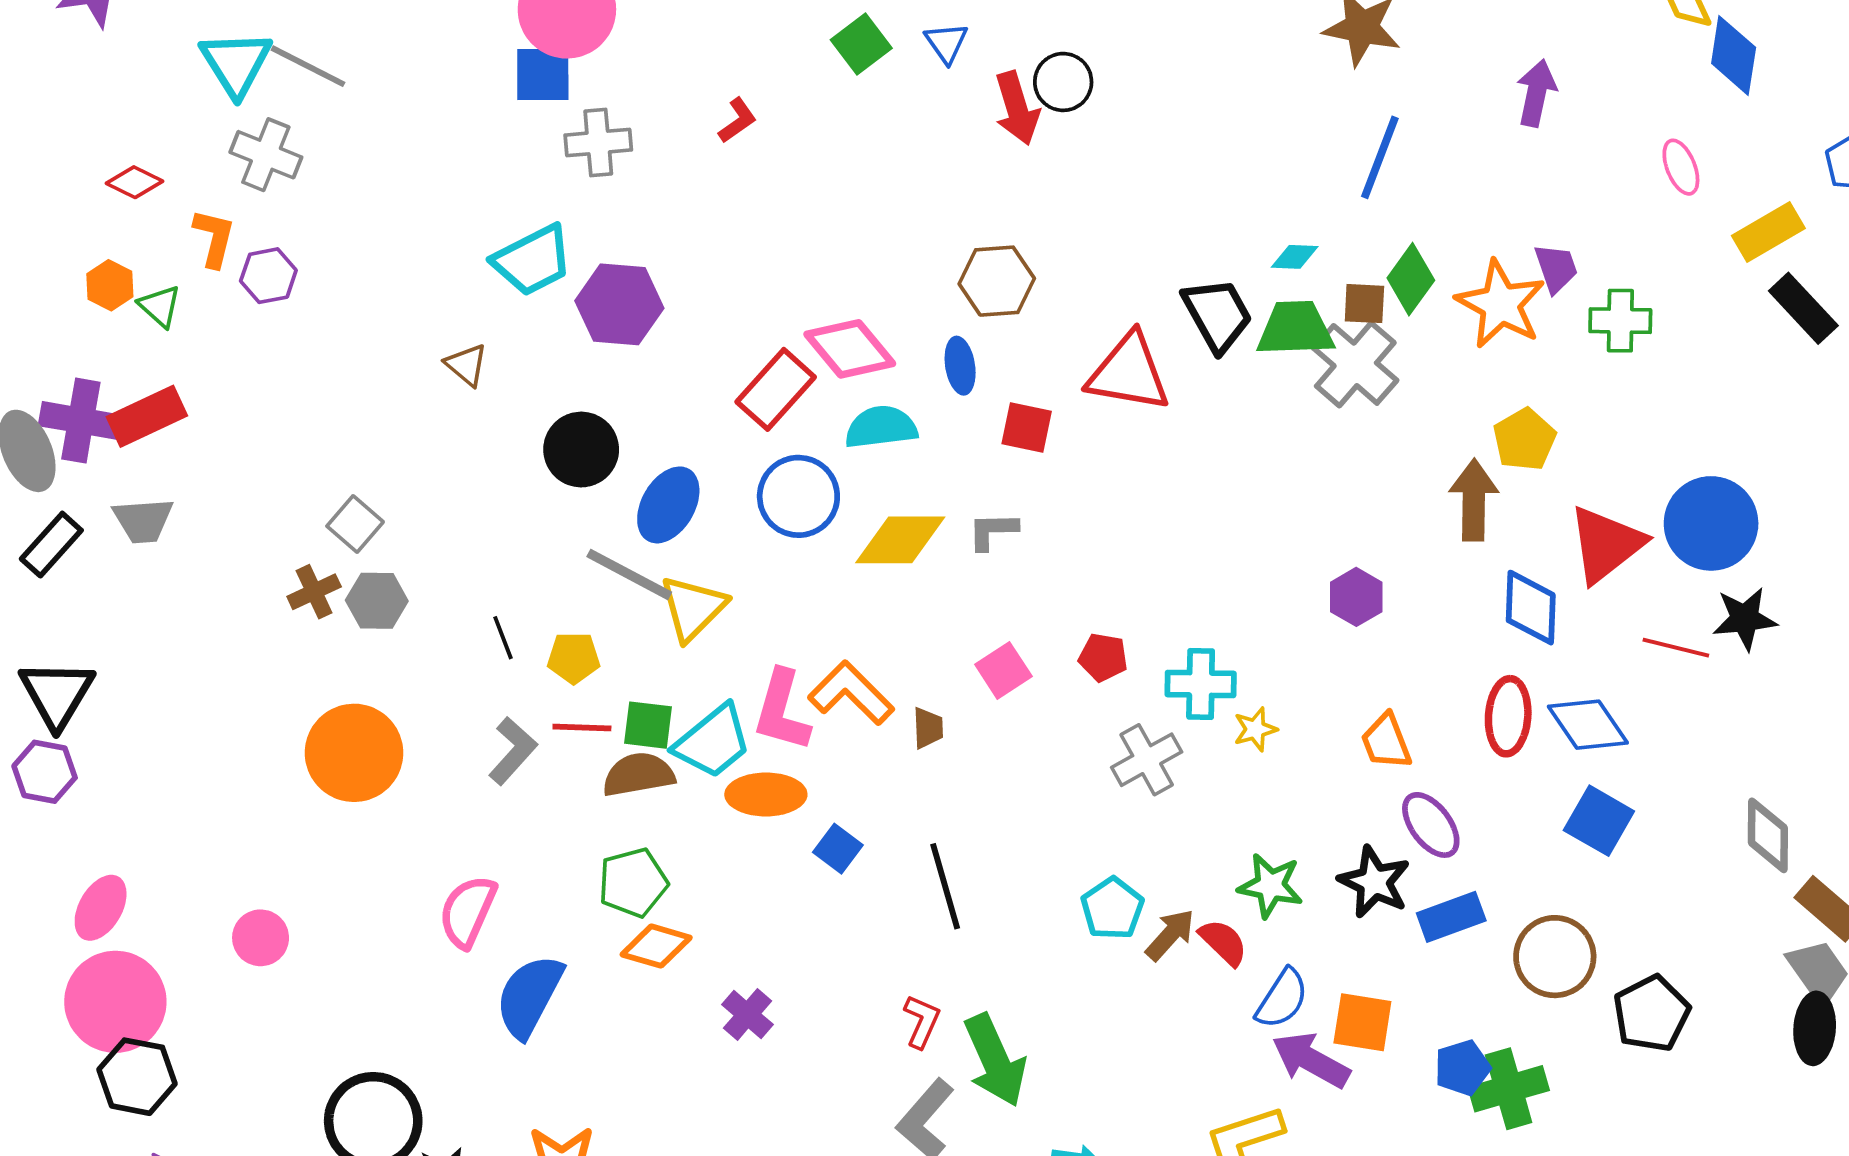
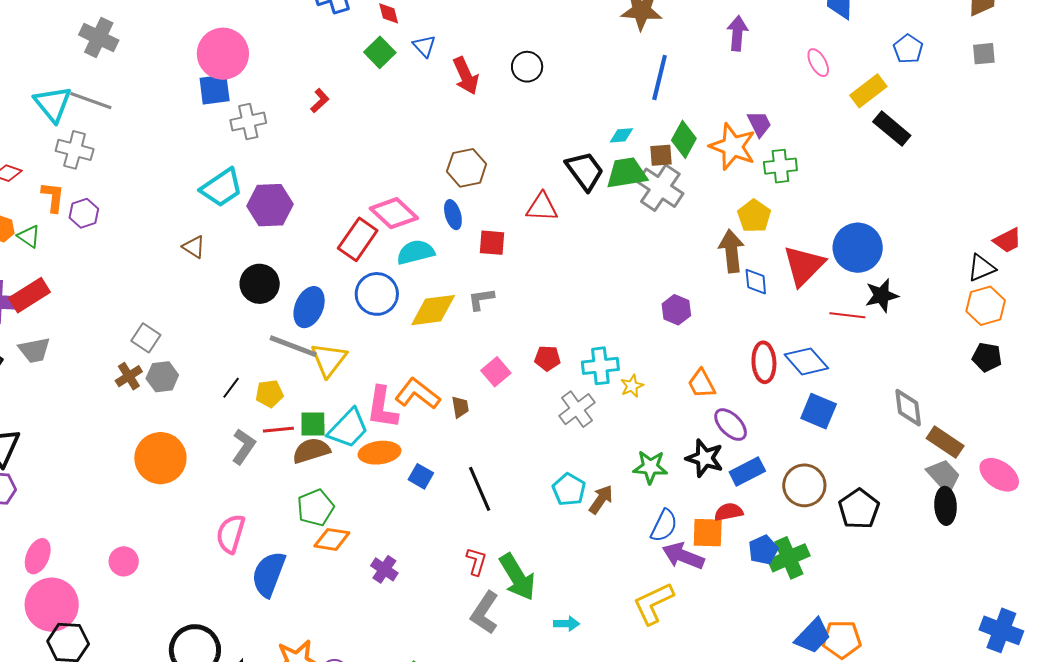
black circle: (1063, 82) -> (527, 67), moved
green cross: (1620, 321) -> (780, 166), moved
red triangle: (1129, 373) -> (542, 207), size x0.7
blue diamond: (1531, 608) -> (756, 282), moved, size x0.7
black line: (503, 638) -> (231, 388), turned 65
red semicircle: (1223, 942) -> (729, 512), moved, turned -48

